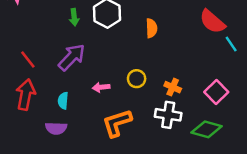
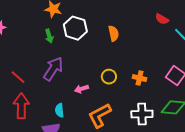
red semicircle: (212, 22) -> (162, 19), size x0.6
cyan semicircle: (63, 101) -> (59, 110), moved
white cross: (168, 115) -> (142, 114), moved

